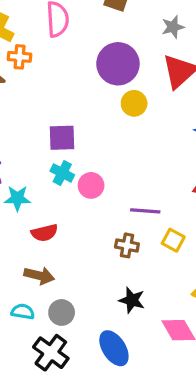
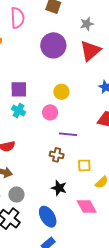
yellow circle: (134, 103) -> (61, 92), moved
pink circle: (91, 185) -> (50, 112), moved
yellow square: (173, 240) -> (84, 165), moved, turned -32

